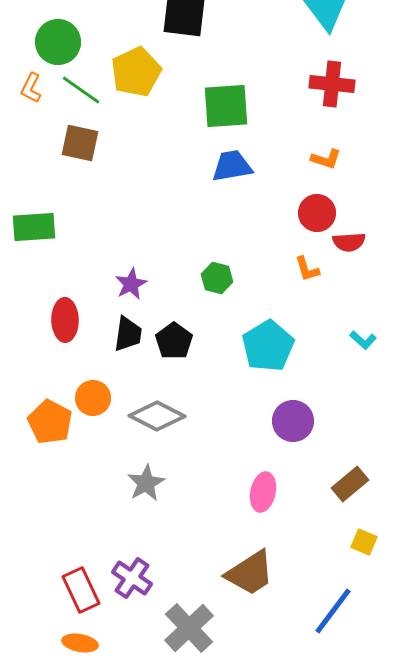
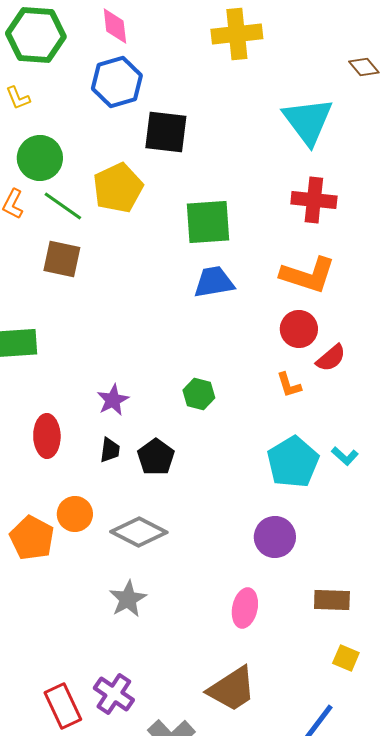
orange L-shape: (326, 159) -> (308, 275), size x1.8
red semicircle: (349, 242) -> (331, 358), turned -36
black trapezoid: (128, 334) -> (110, 450), size x0.7
cyan pentagon: (268, 346) -> (293, 462), moved
brown rectangle: (350, 484) -> (332, 600), turned 42

